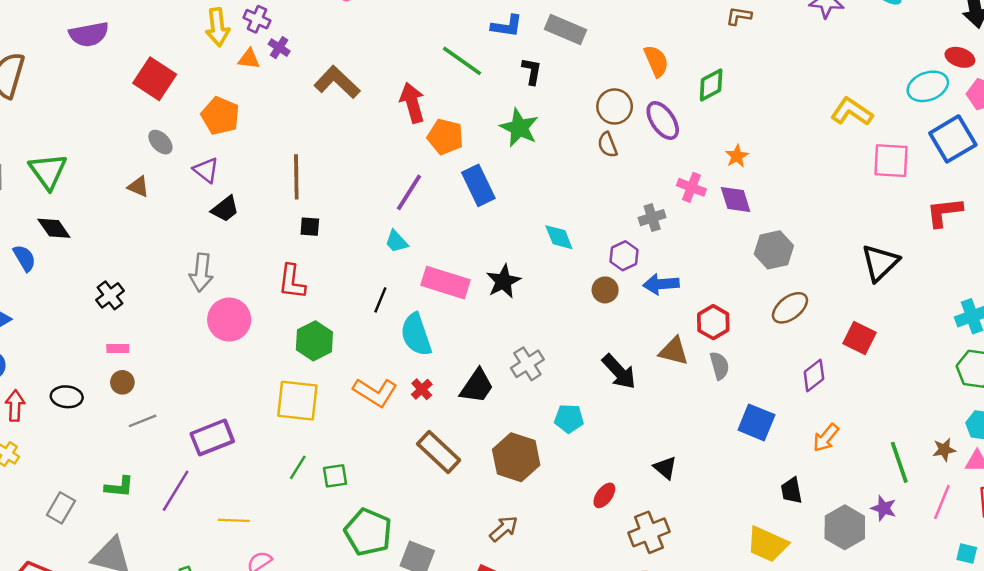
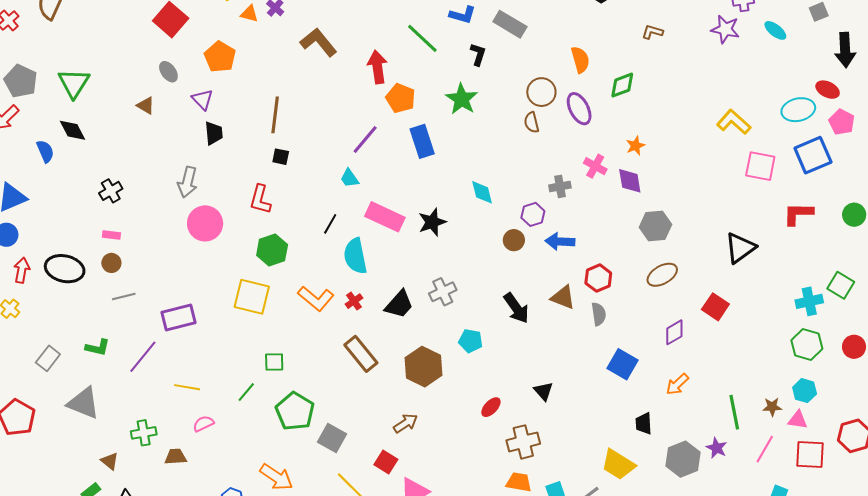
black trapezoid: (225, 209) -> (214, 133), turned -65
black ellipse: (67, 397) -> (65, 269), size x1.5
green line: (298, 467) -> (246, 392), moved

